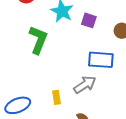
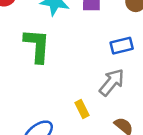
blue rectangle: (101, 60) -> (122, 46), size x0.7

